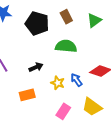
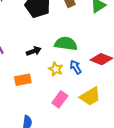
green semicircle: (66, 46) -> (66, 44), moved
yellow trapezoid: (92, 107) -> (90, 96), turned -70

